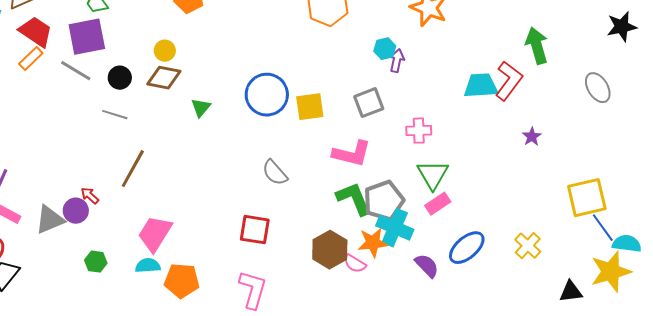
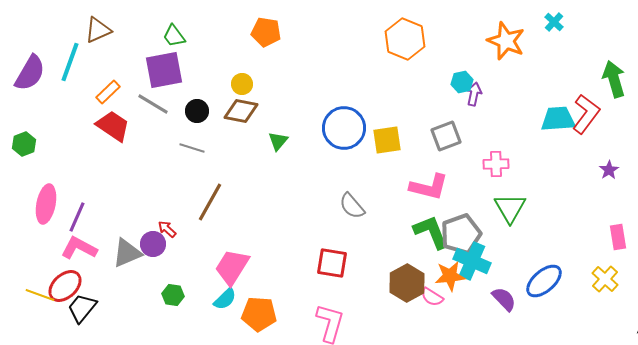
red trapezoid: (36, 32) -> (113, 126), moved
pink rectangle: (438, 204) -> (618, 237), moved, turned -65
cyan semicircle: (148, 266) -> (225, 299), turned 140

